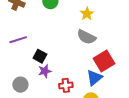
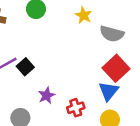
gray semicircle: (86, 37) -> (112, 34), moved
black square: (40, 56) -> (25, 67), moved, turned 32

